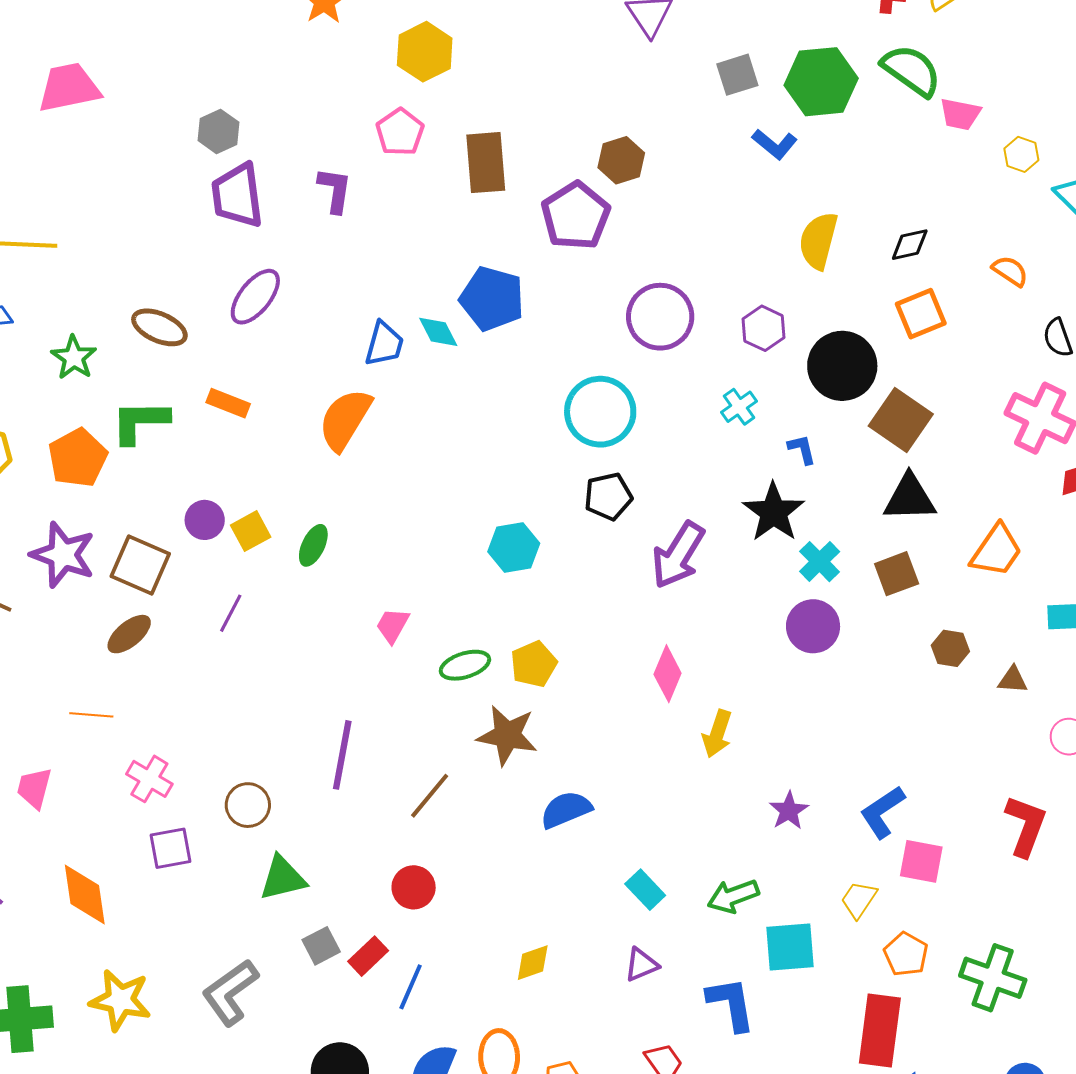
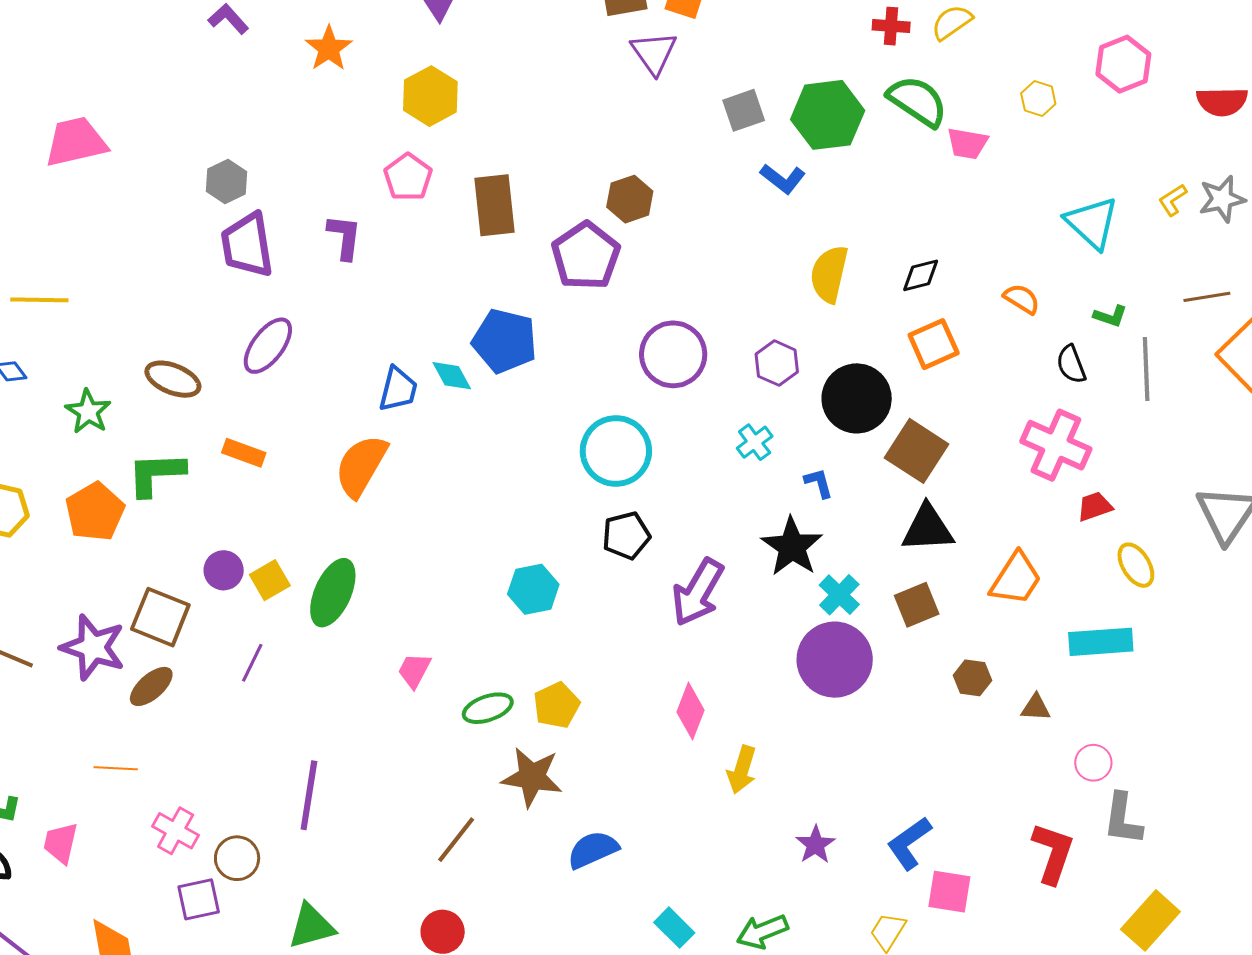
yellow hexagon: (1021, 154) -> (1038, 99), moved
green ellipse: (313, 545) -> (333, 593), size x1.6
purple star: (63, 555) -> (93, 647), moved
purple circle: (813, 626) -> (835, 660), size x1.4
purple line: (342, 755) -> (309, 795), moved
brown circle: (248, 805) -> (237, 858), moved

